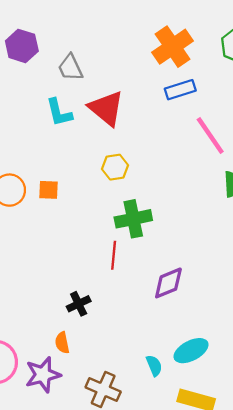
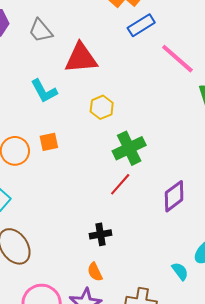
red triangle: (106, 108) -> (81, 58), turned -30
cyan L-shape: (59, 112) -> (44, 91), moved
red line: (114, 255) -> (120, 184), turned 50
black cross: (79, 304) -> (101, 234), turned 30

